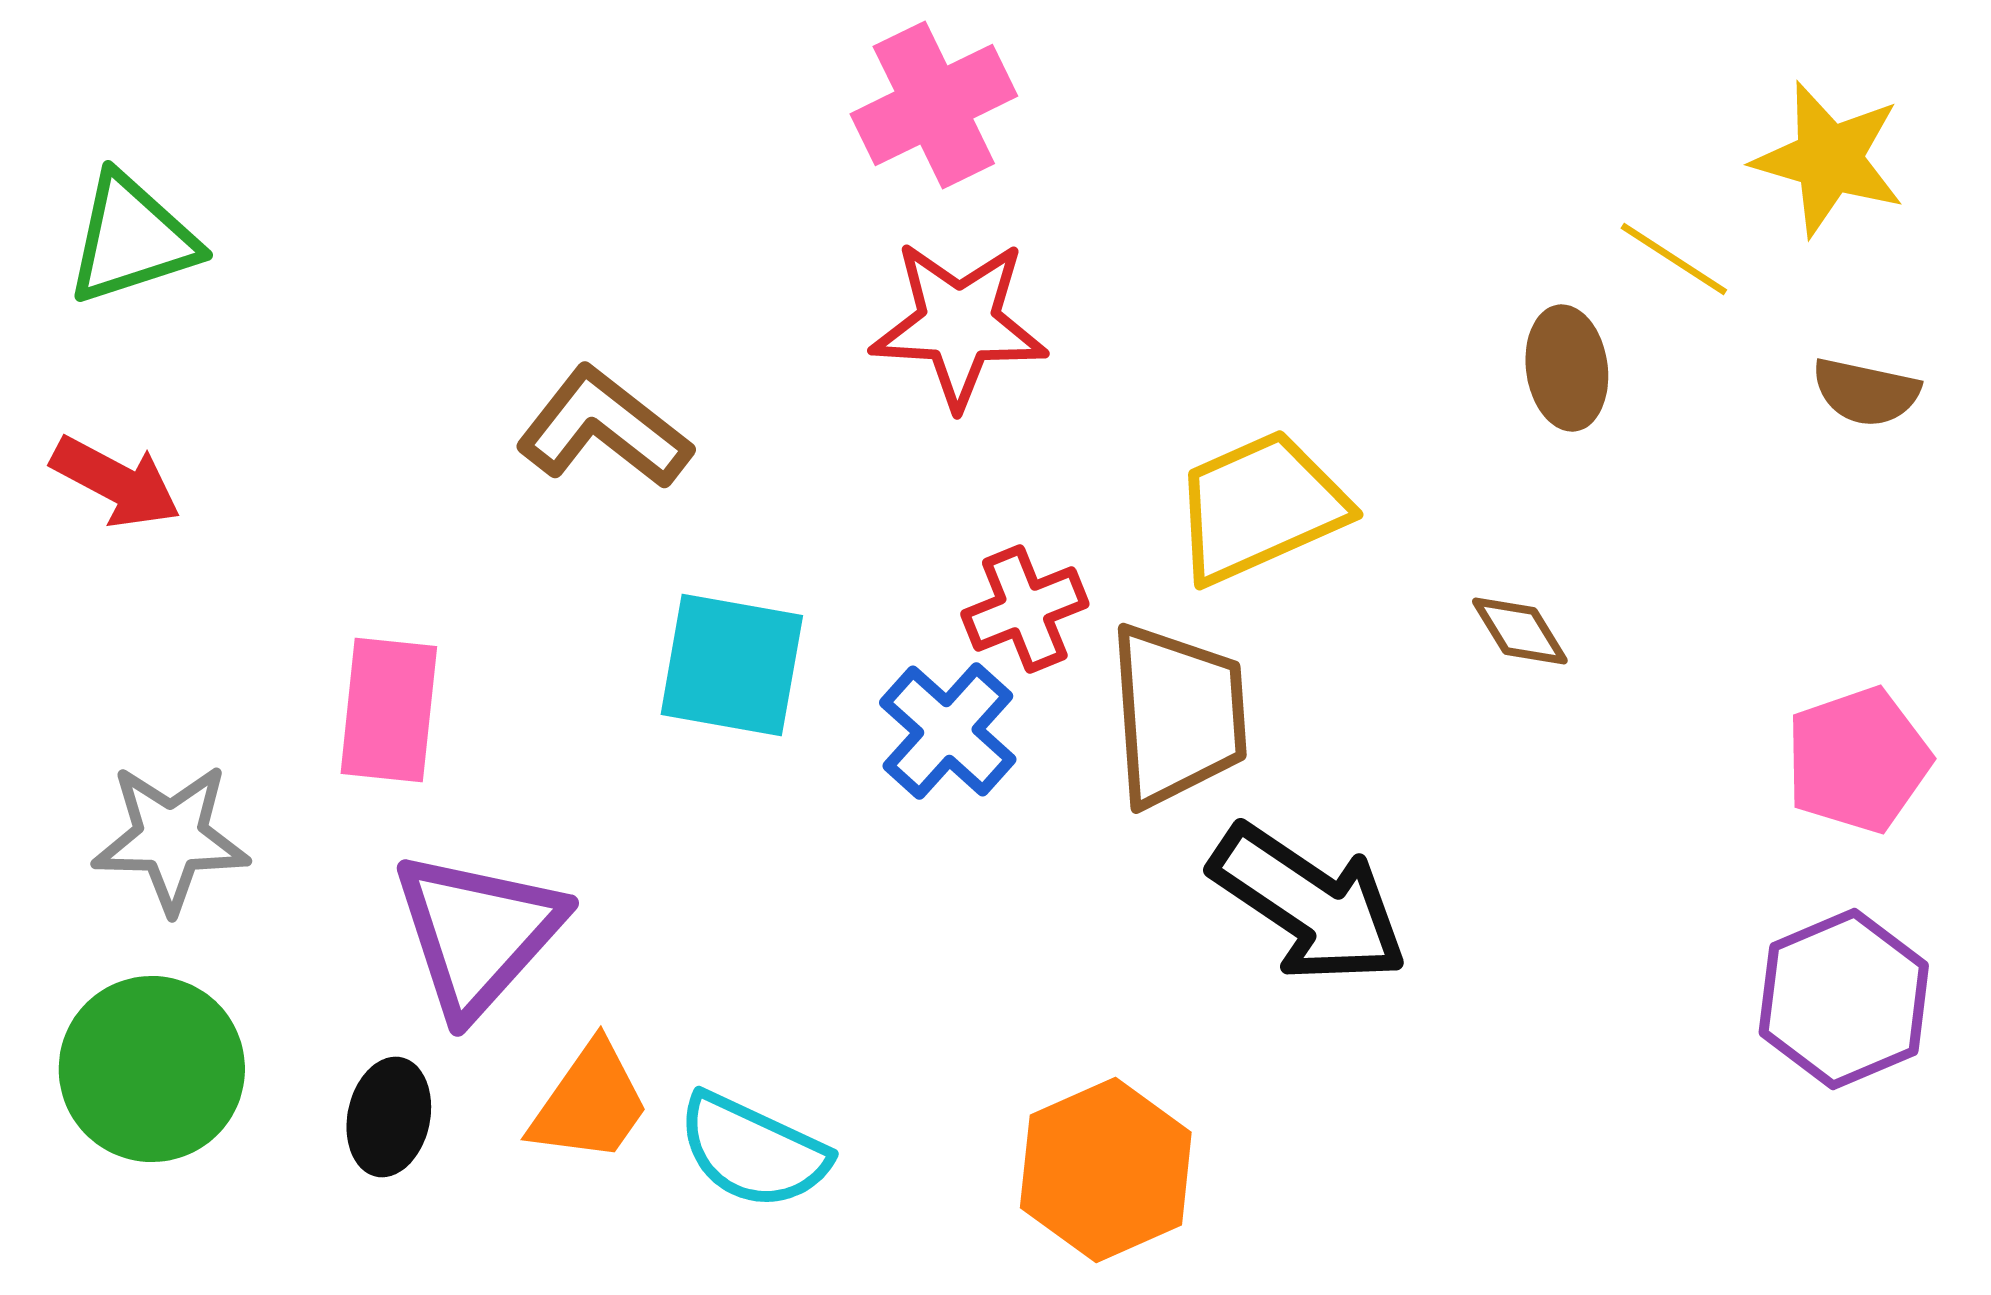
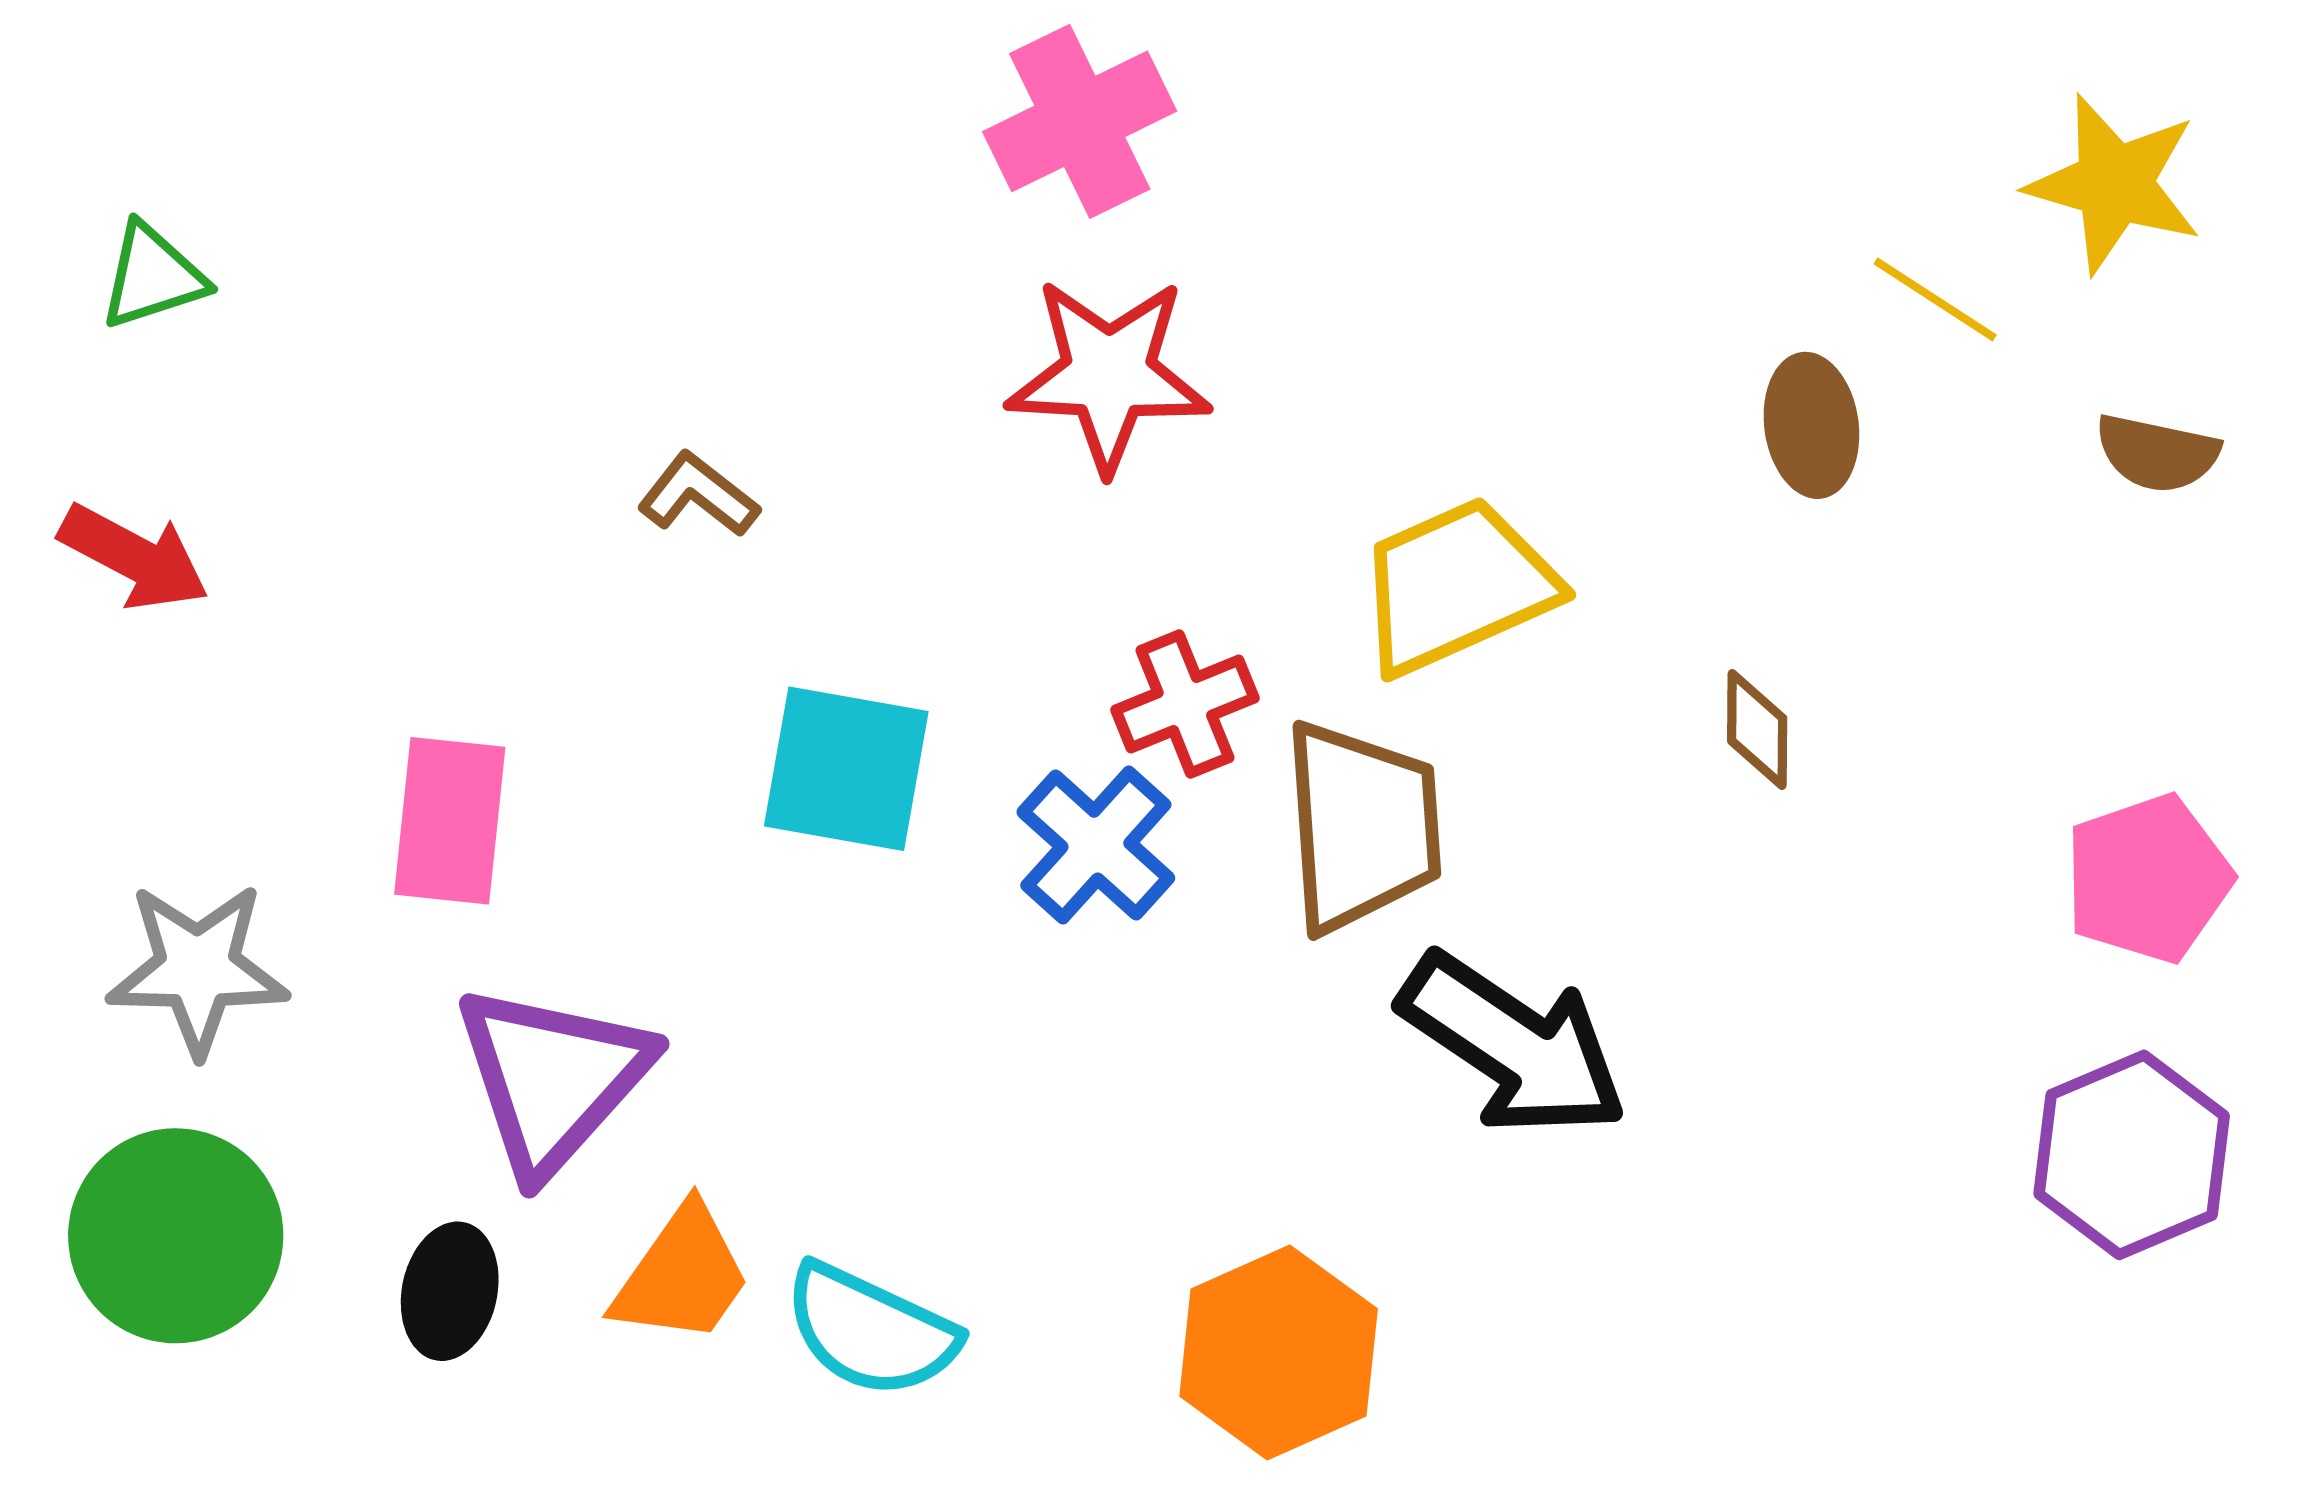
green triangle: (132, 239) -> (153, 276), size x0.7
brown L-shape: (604, 428) -> (698, 495), size x0.6
brown diamond: (1520, 631) -> (1757, 729), turned 32

